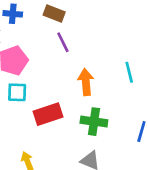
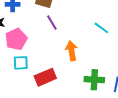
cyan line: (129, 72) -> (101, 28), moved, turned -35
green cross: (94, 122) -> (94, 80), moved

